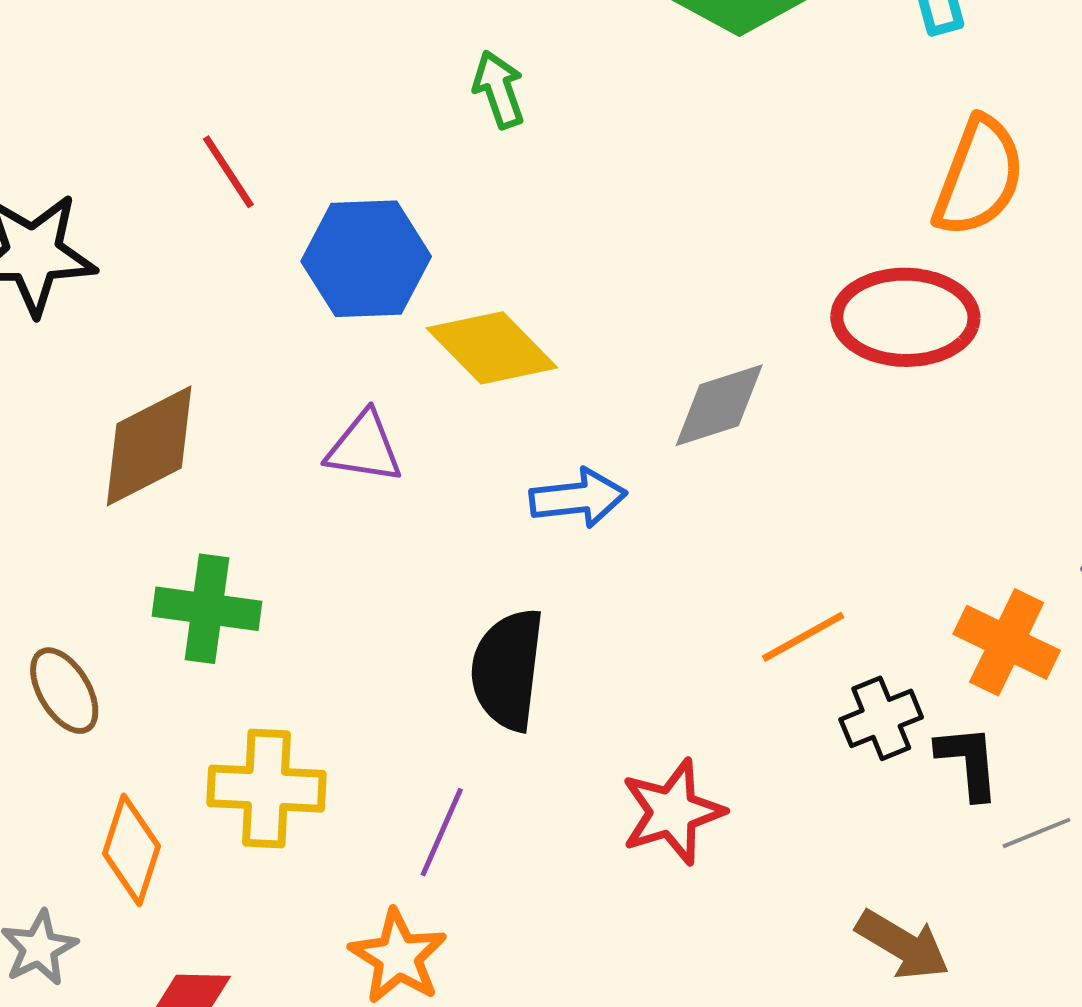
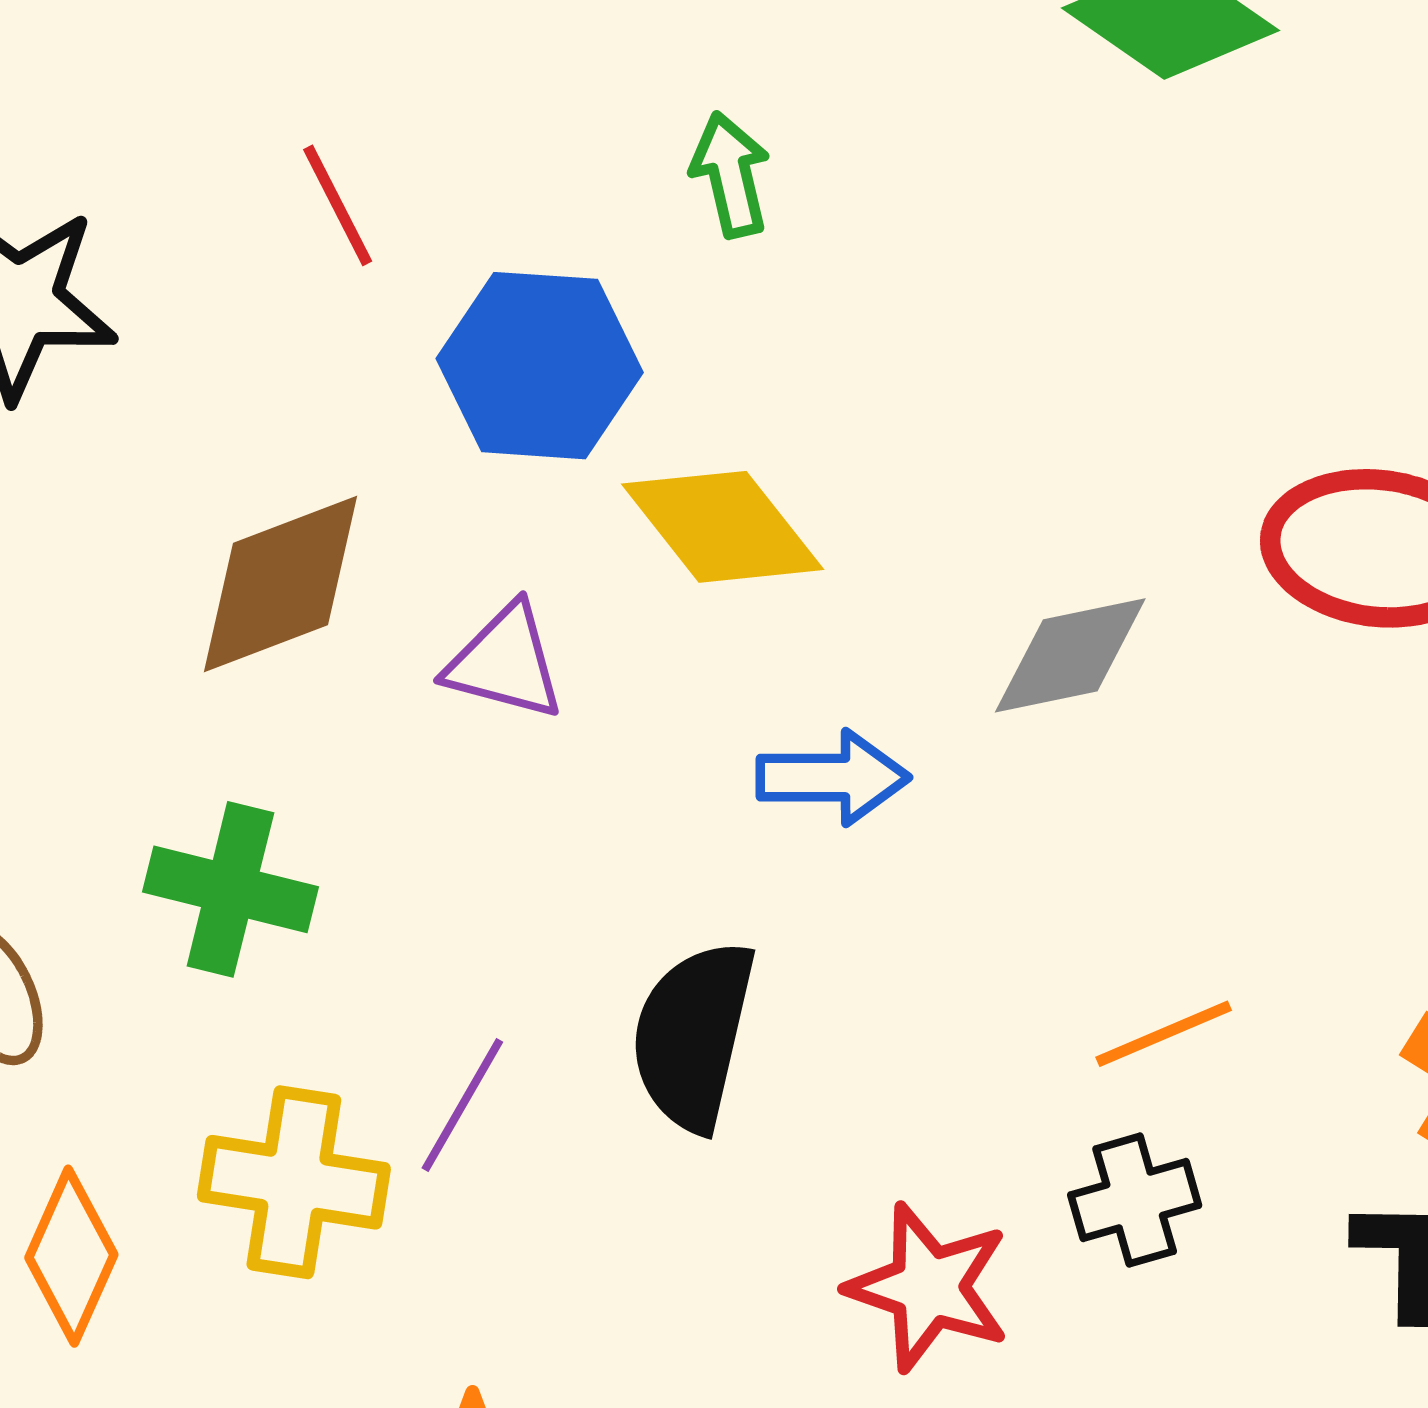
green arrow: (499, 89) -> (730, 175), moved
brown diamond: (149, 446) -> (280, 584), moved
black cross: (881, 718) -> (1135, 1200), moved
red star: (672, 812) -> (929, 1287), turned 30
purple line: (442, 832) -> (462, 1105), moved

